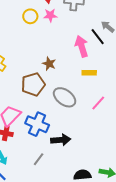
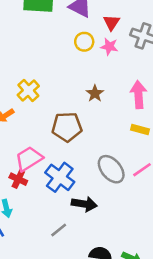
brown star: (49, 64) -> (95, 93), moved
gray ellipse: (65, 97) -> (111, 169), moved
gray line: (39, 159) -> (59, 230), moved

